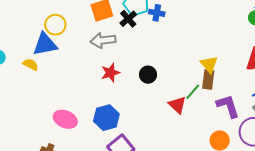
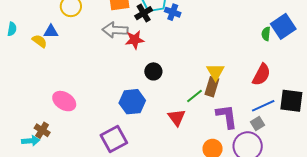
blue triangle: (45, 44) -> (51, 32), moved, size x0.6
red star: (110, 73) -> (135, 40), moved
red triangle: (177, 105) -> (177, 117), moved
blue hexagon: (106, 118) -> (132, 102), moved

